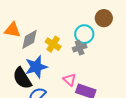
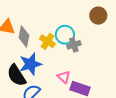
cyan circle: (84, 34) -> (65, 35), moved
gray diamond: (30, 39) -> (24, 36), turned -50

